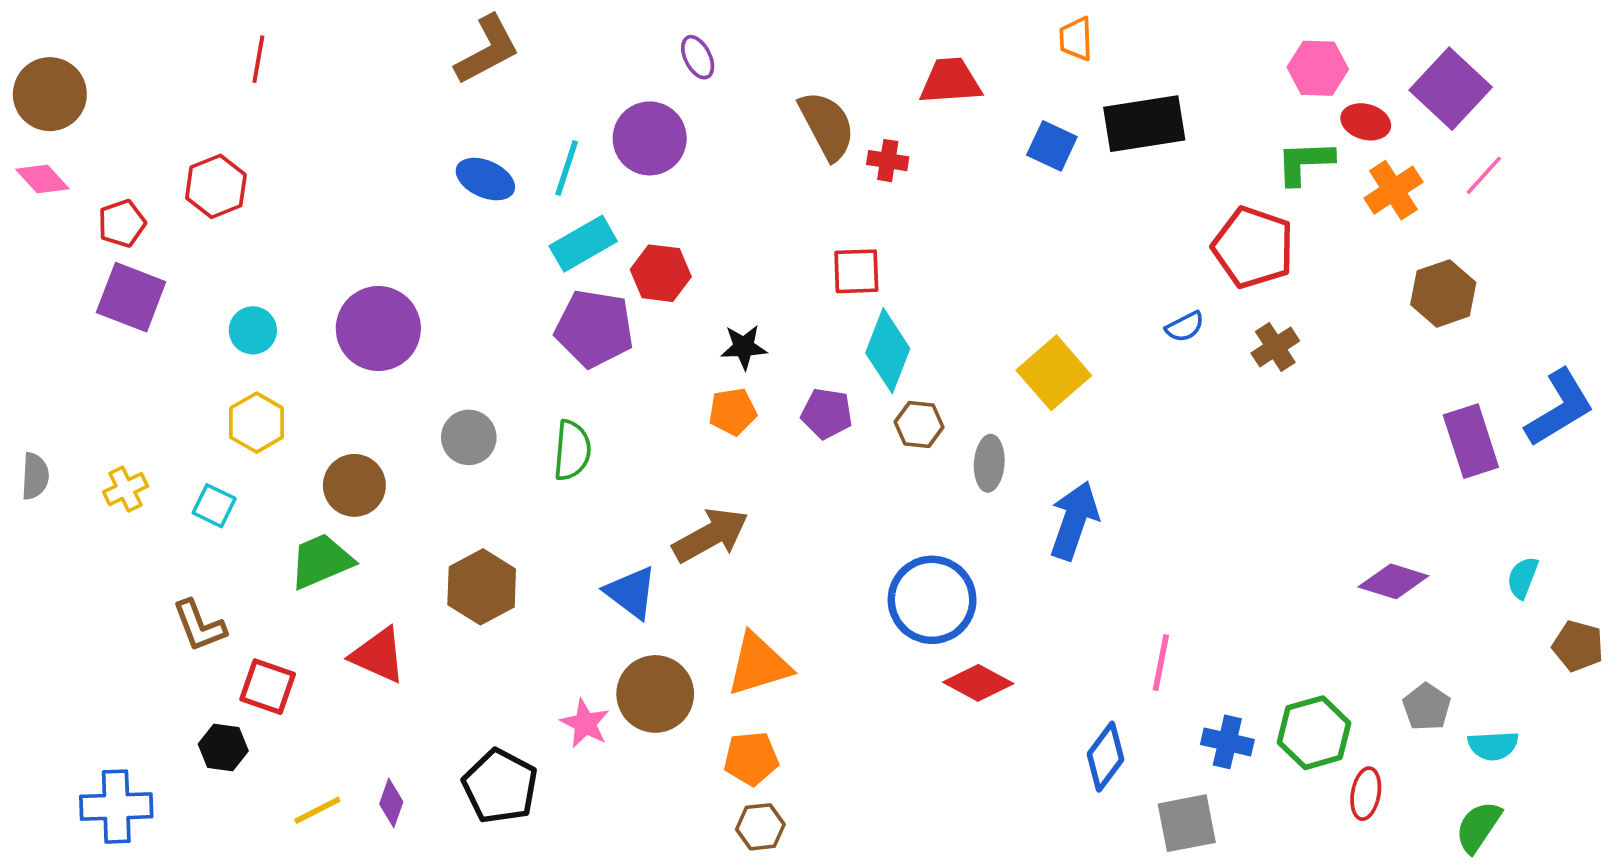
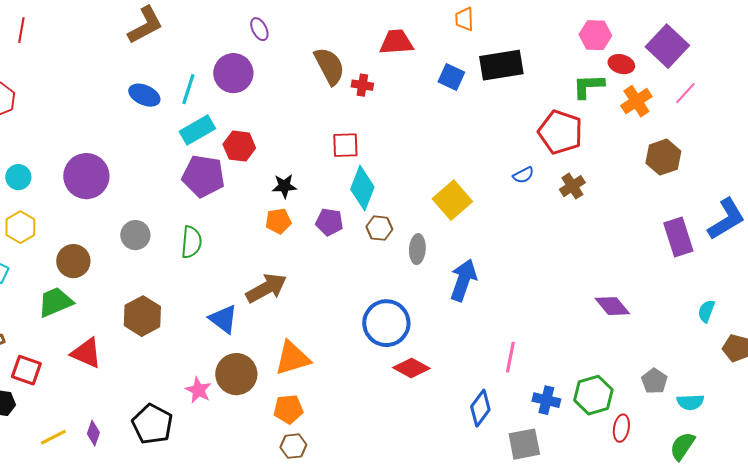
purple diamond: (1393, 581) -> (612, 306), moved, turned 33

